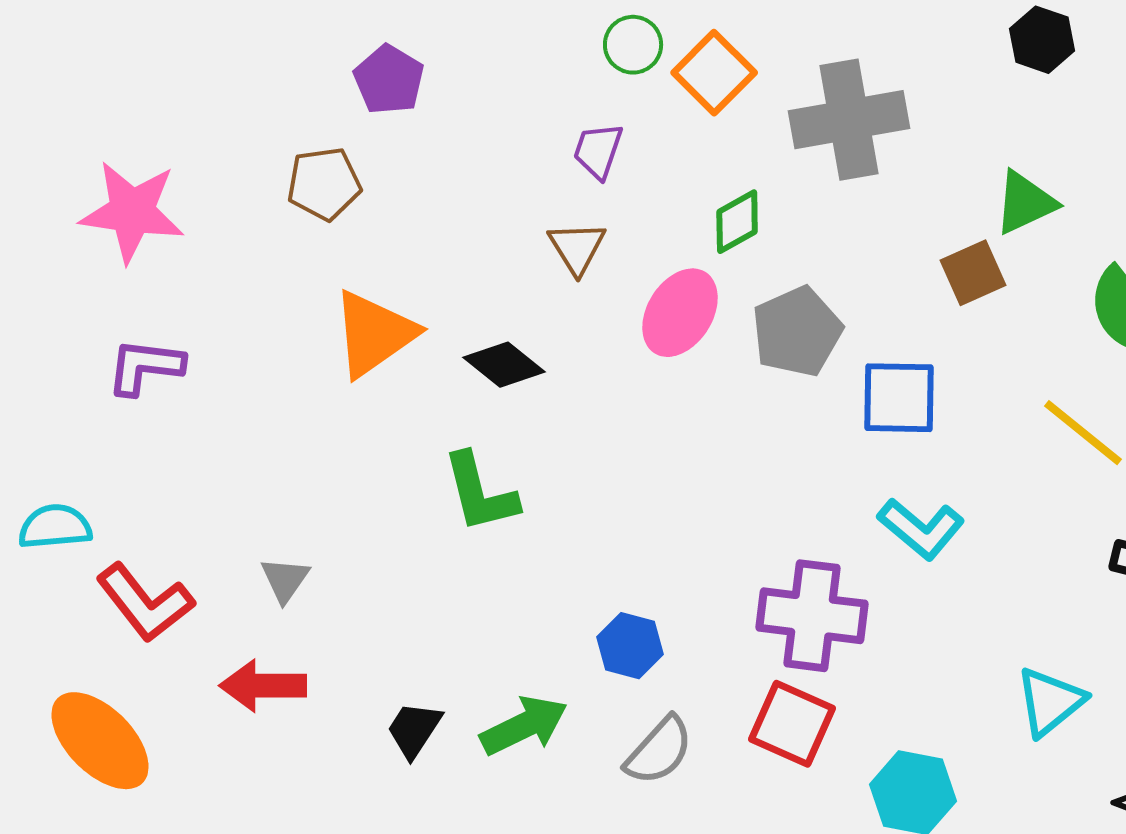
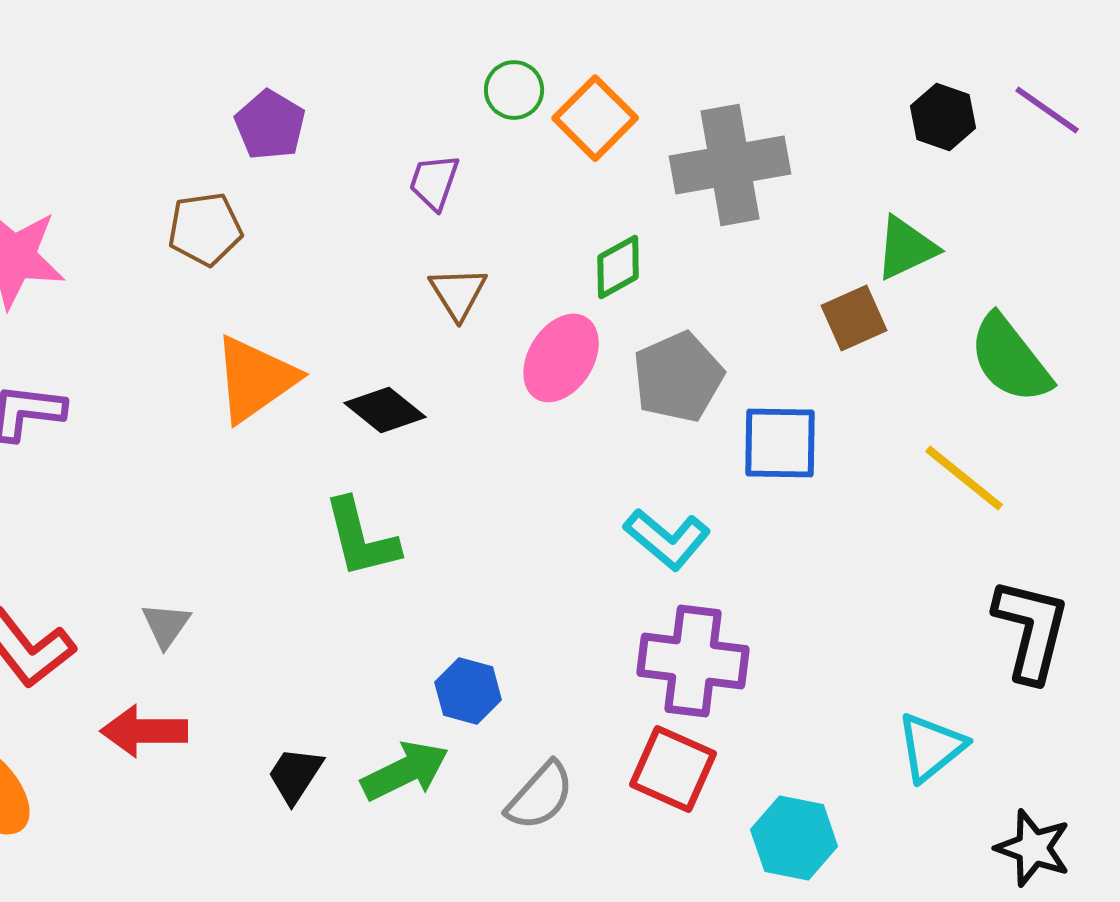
black hexagon: (1042, 40) -> (943, 117), moved
purple trapezoid: (598, 151) -> (434, 182), moved
cyan L-shape: (921, 529) -> (667, 539), moved
blue hexagon: (630, 646) -> (468, 691), moved

